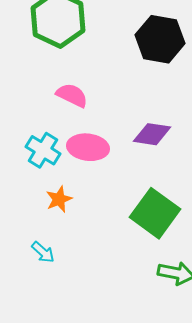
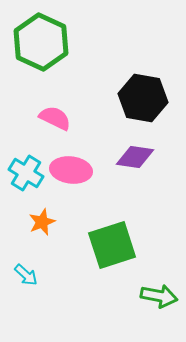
black hexagon: (160, 39) -> (143, 98), moved
green square: (155, 213) -> (112, 245), moved, turned 36

